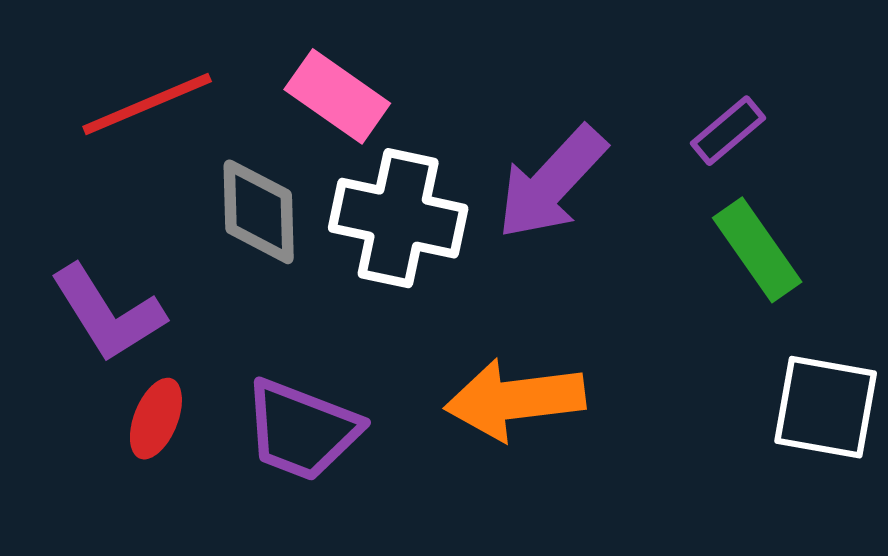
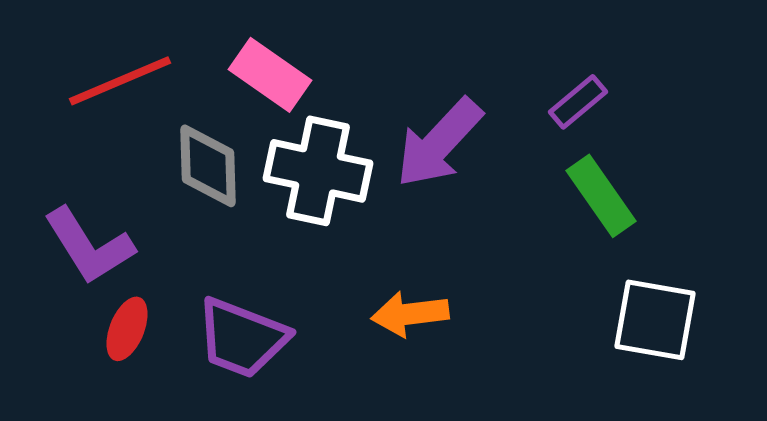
orange arrow: (515, 400) -> (410, 314), size x0.7

